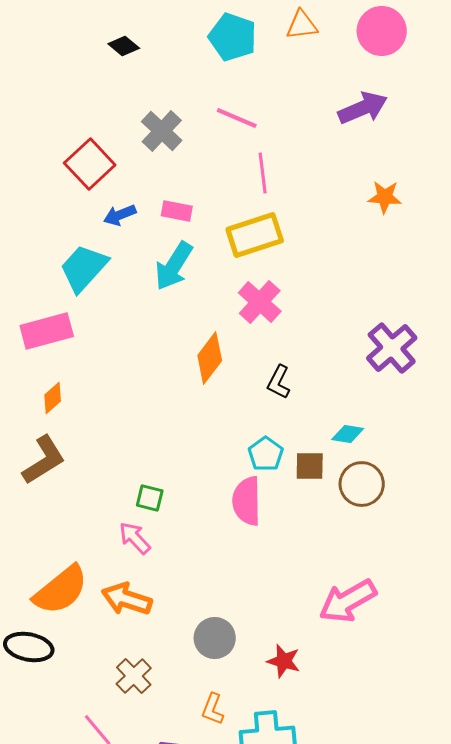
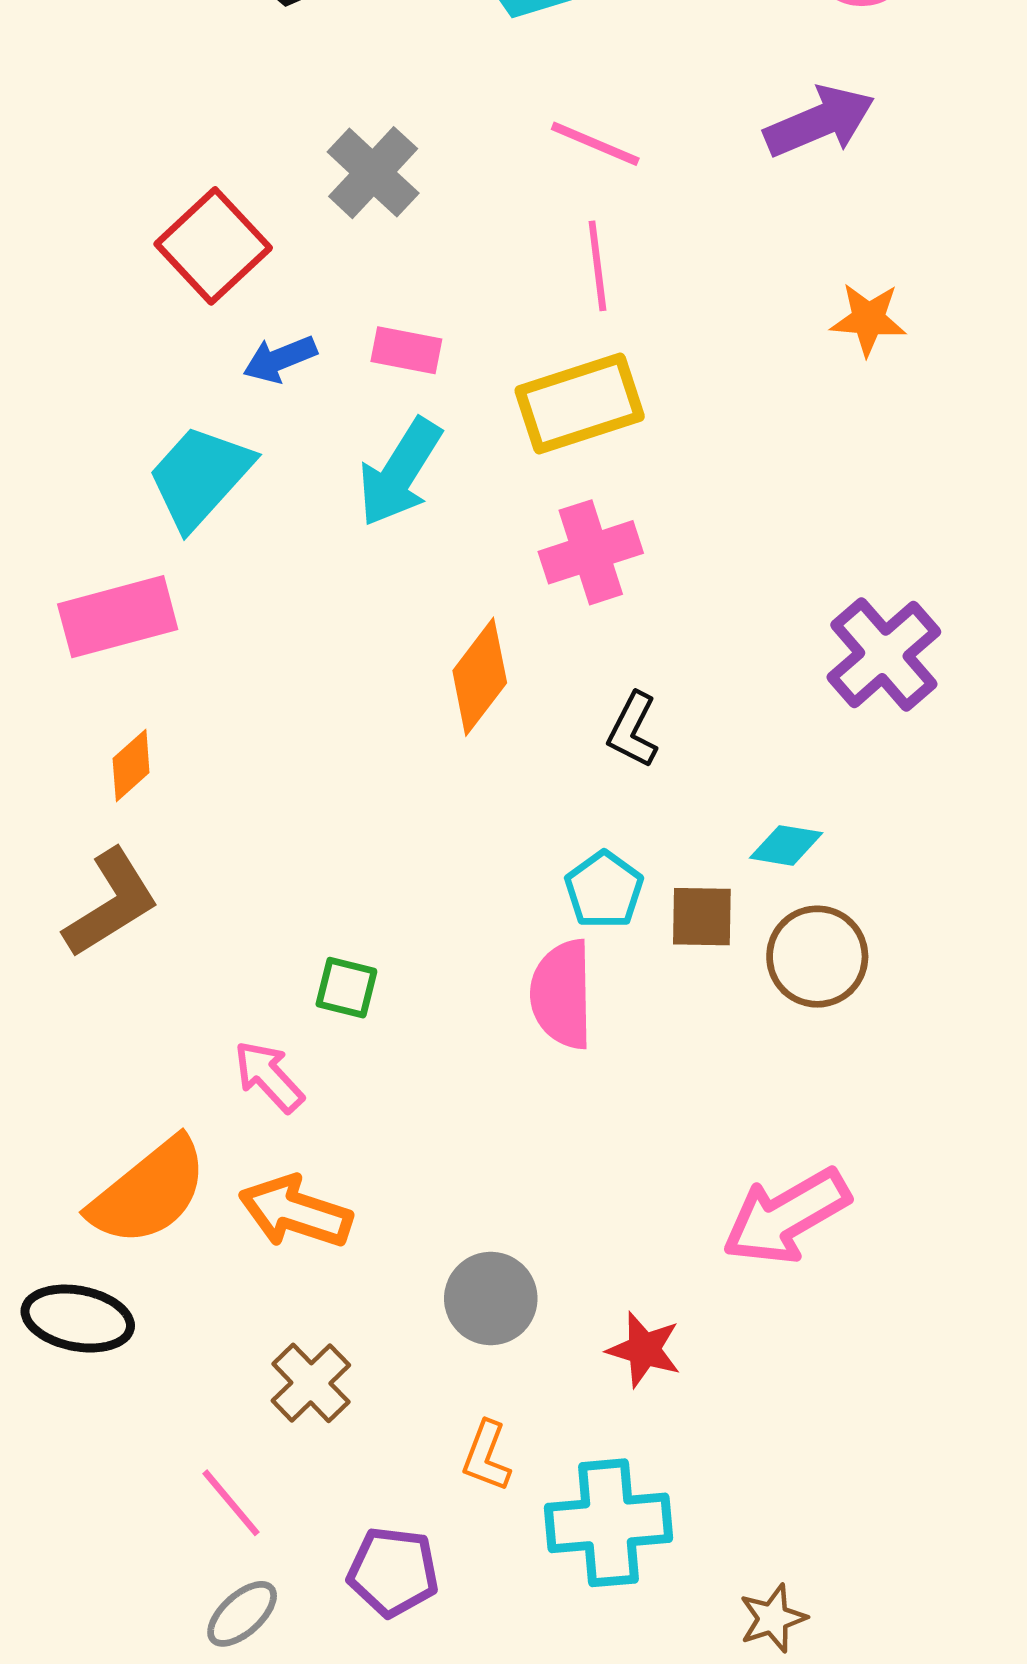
pink line: (237, 118) -> (595, 144), moved
pink cross: (260, 302) -> (591, 552), turned 30
pink arrow: (135, 538) -> (269, 1076), moved

